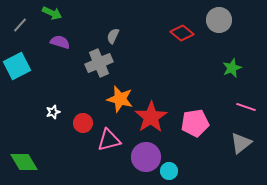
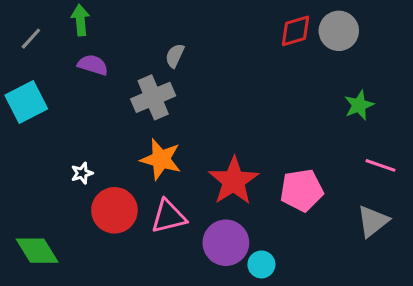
green arrow: (52, 13) -> (80, 20), turned -120
red diamond: (182, 33) -> (295, 31), moved, turned -55
orange star: (120, 99) -> (161, 159), moved
red circle: (83, 123) -> (114, 210), moved, size x1.5

